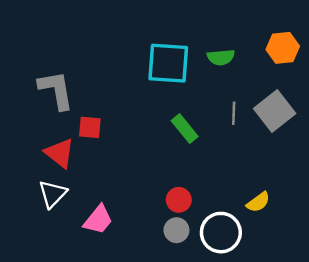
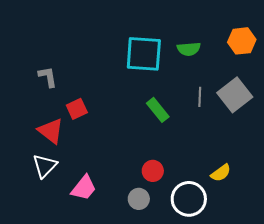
gray L-shape: (56, 90) -> (48, 77), size x0.6
red square: (90, 127) -> (77, 109), turned -30
gray circle: (176, 230) -> (139, 199), moved

